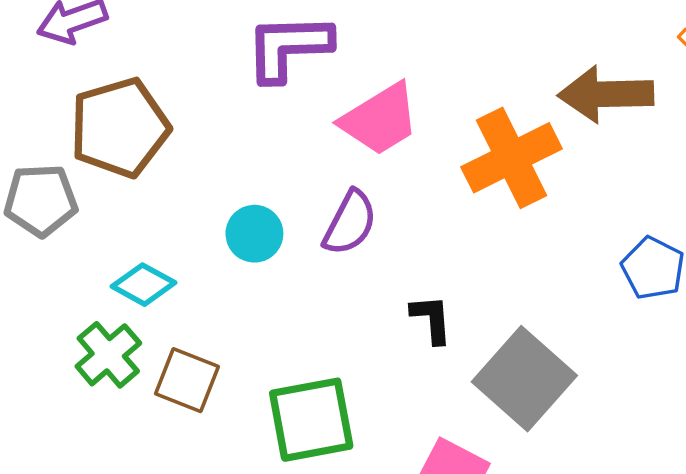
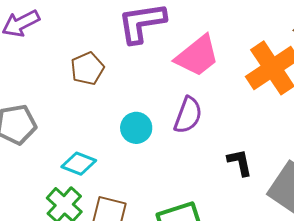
brown pentagon: (120, 128) -> (87, 69), moved, size x0.6

